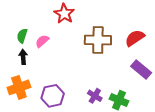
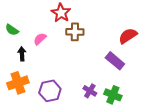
green semicircle: (22, 36) -> (12, 30), moved, turned -72
brown cross: (98, 40) -> (75, 32), moved, size x0.7
purple rectangle: (141, 70) -> (115, 61), moved

